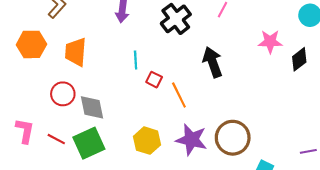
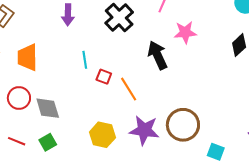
pink star: (270, 42) -> (185, 32), moved
green square: (89, 143) -> (48, 142), size x0.6

